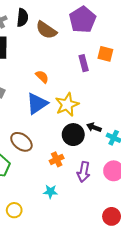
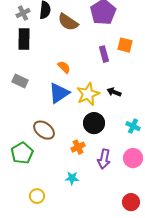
black arrow: (94, 127) -> (114, 92), moved

